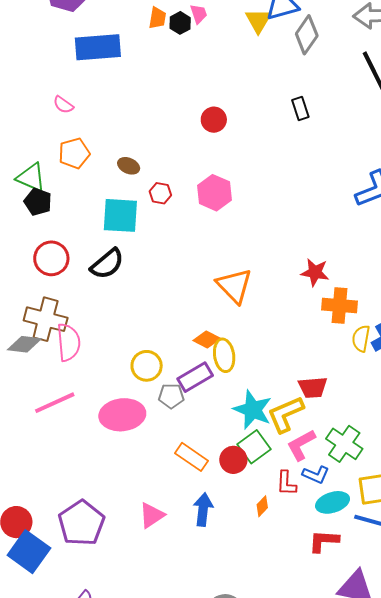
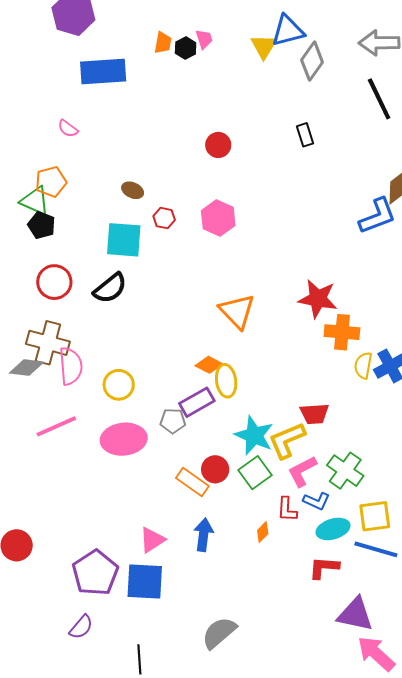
orange pentagon: (74, 153) -> (51, 182), moved
red star: (315, 272) -> (318, 299), size x1.4
yellow circle: (147, 366) -> (119, 385), moved
red circle: (233, 460) -> (215, 469), moved
purple pentagon: (81, 523) -> (95, 573), moved
blue square: (29, 552) -> (145, 582), moved, turned -33

